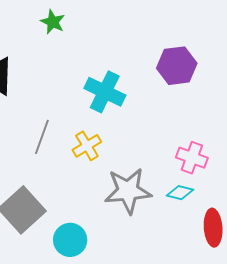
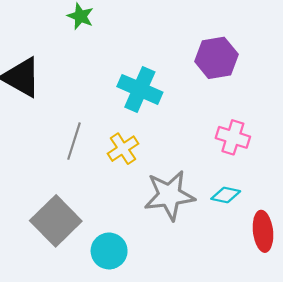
pink cross: (192, 158) -> (233, 137), moved

